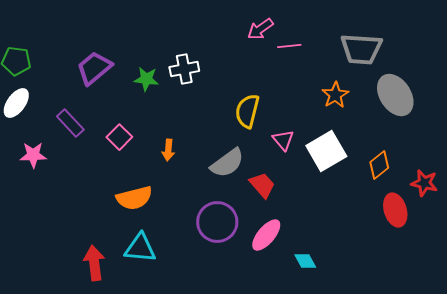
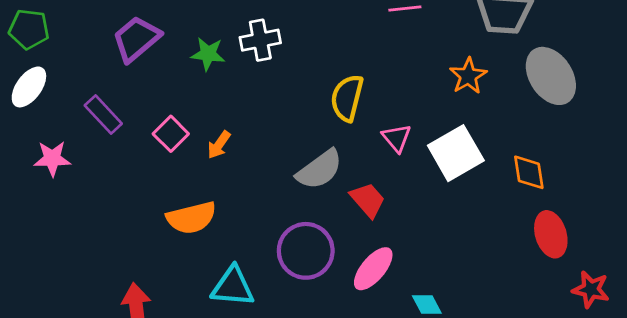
orange arrow: (168, 150) -> (219, 145), moved, turned 30
orange diamond: (379, 165) -> (529, 172), turned -60
red star: (424, 183) -> (591, 289), moved
cyan triangle: (140, 248) -> (233, 287), moved

